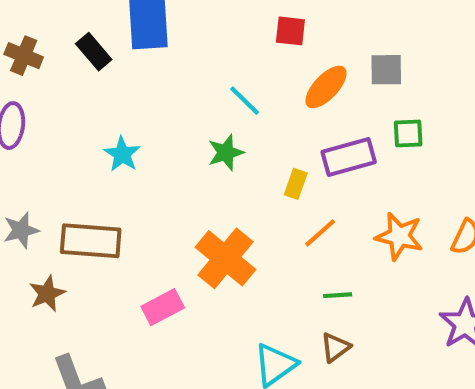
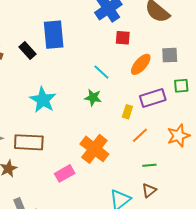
green star: (226, 153) -> (93, 98), turned 30
cyan star: (122, 154) -> (43, 100), size x1.5
orange star: (399, 236) -> (178, 136), turned -30

